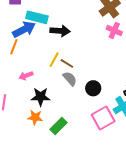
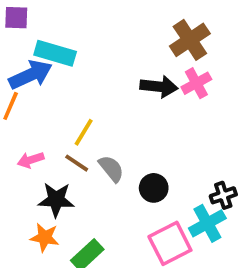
black arrow: (60, 31) -> (159, 87), moved
pink cross: (114, 31) -> (196, 83), turned 35
brown line: (67, 63) -> (77, 163), moved

